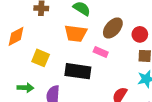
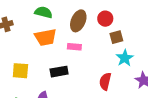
black rectangle: (78, 71) -> (59, 72), size x0.7

